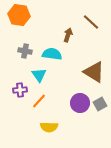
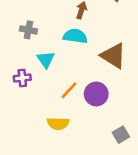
cyan semicircle: (52, 54) -> (75, 36), moved
orange line: (39, 101) -> (69, 90), moved
gray square: (100, 104) -> (121, 135), moved

